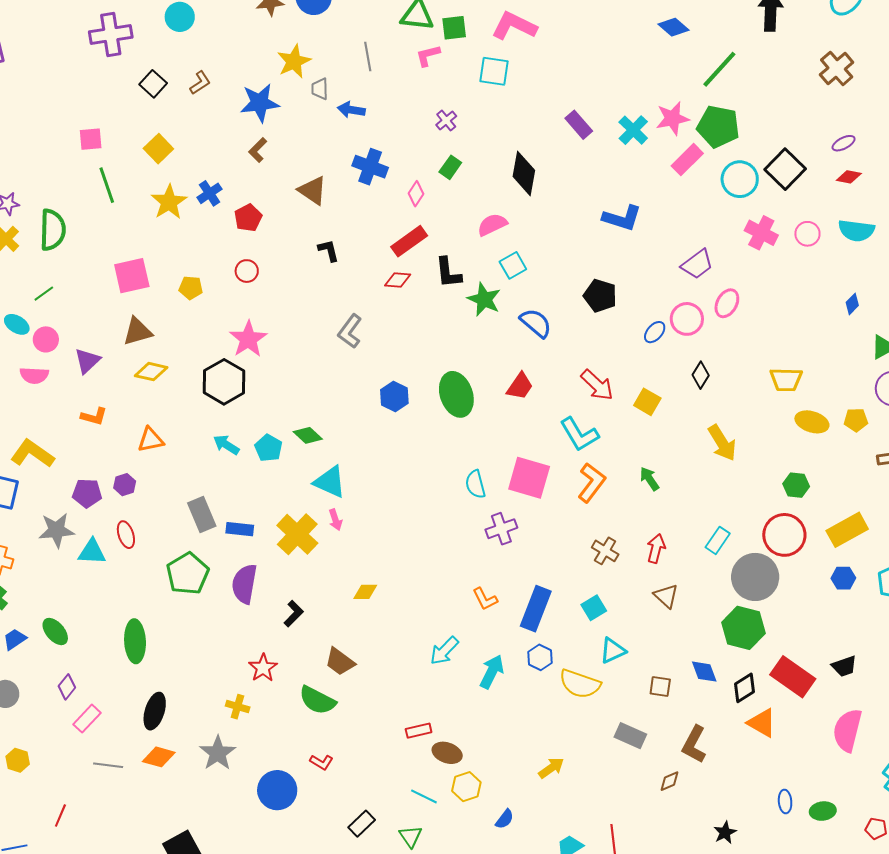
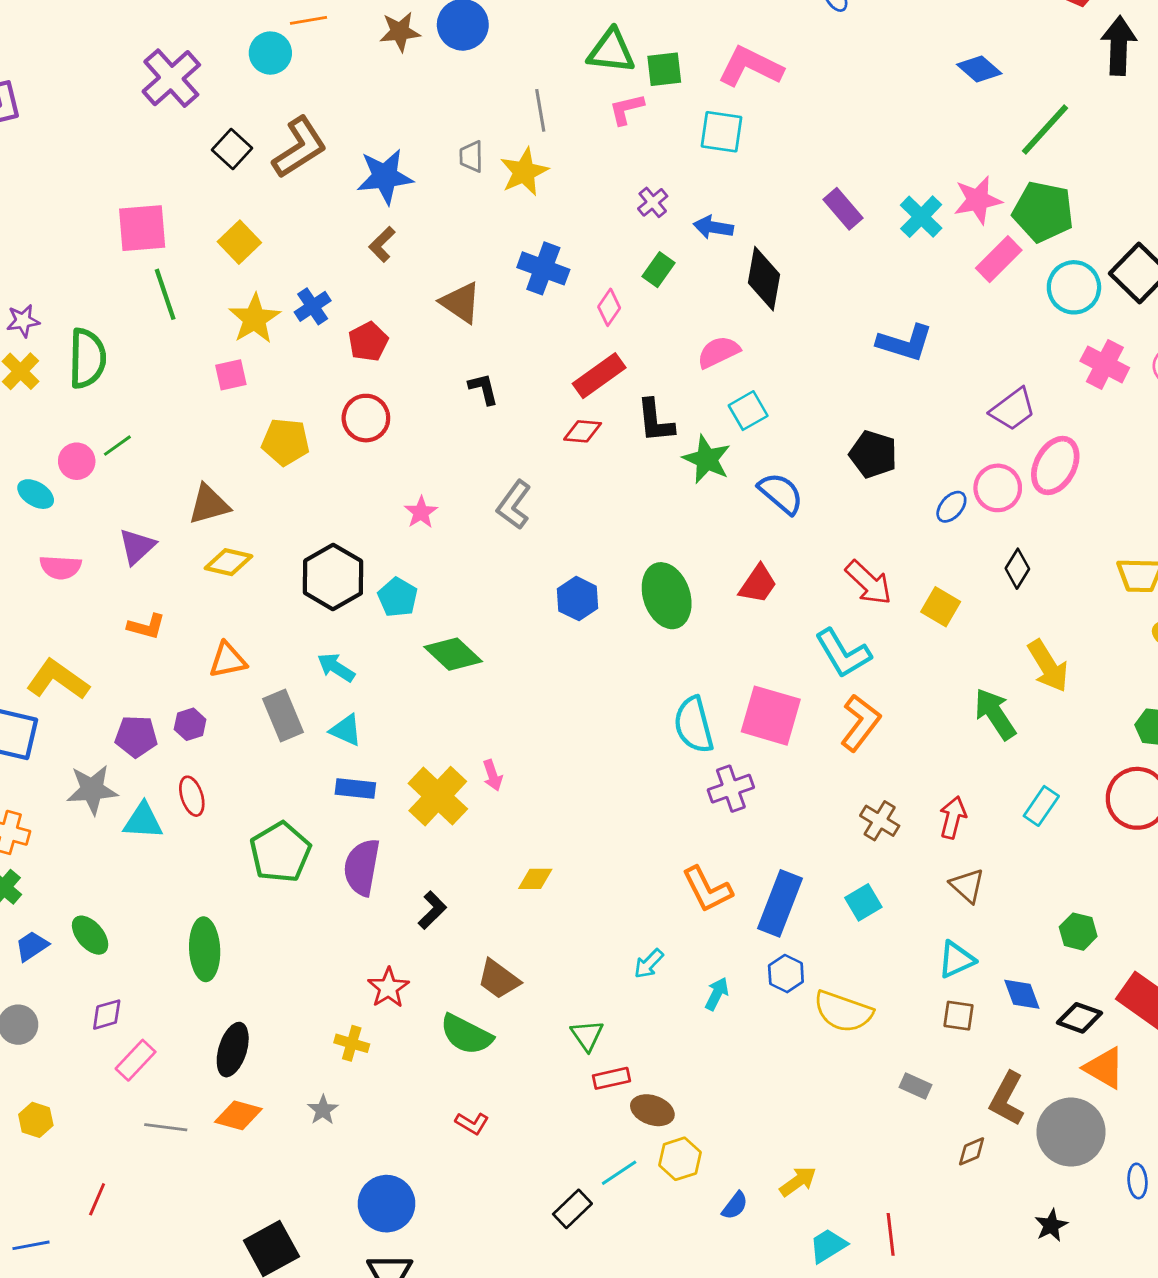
purple cross: (111, 35) -> (171, 78), turned -33
yellow star: (294, 61) -> (524, 172), moved
brown L-shape: (200, 83) -> (300, 148), size x1.8
blue arrow: (351, 110) -> (713, 227), moved
pink square: (91, 139) -> (142, 228), size x1.5
red circle: (247, 271) -> (366, 418), size x1.4
pink square: (132, 276) -> (231, 375), moved, size x0.6
yellow pentagon: (191, 288) -> (285, 442), size x1.4
green line: (44, 294) -> (117, 446), moved
pink ellipse: (727, 303) -> (1055, 466), size x1.4
pink circle: (46, 339) -> (77, 461), moved
pink star: (248, 339) -> (421, 512), moved, size x0.6
green diamond: (308, 435) -> (453, 654), size x1.4
cyan pentagon: (269, 448) -> (398, 597), moved
green arrow: (649, 479) -> (995, 714), moved, size x1.5
cyan triangle: (330, 482) -> (346, 730), moved, size x0.7
cyan semicircle: (475, 484) -> (694, 725), size x1.4
gray rectangle: (202, 515) -> (283, 715), moved
gray circle: (755, 577) -> (1071, 1132), moved
orange L-shape: (485, 599) -> (707, 889), size x1.4
green hexagon: (743, 628) -> (1078, 932), size x0.6
cyan arrow: (444, 651) -> (649, 964), size x0.7
cyan triangle: (613, 651) -> (956, 960), moved
cyan arrow: (492, 672) -> (717, 994), size x0.7
purple diamond: (67, 687) -> (107, 1015), turned 35
black diamond: (744, 688) -> (1079, 1018), turned 52
gray rectangle: (630, 736) -> (916, 1086), size x0.7
gray star: (218, 753) -> (323, 1110), size x0.6
yellow arrow: (551, 768) -> (798, 1181), moved
blue circle: (277, 790) -> (387, 1204), moved
cyan line: (424, 796) -> (619, 1173), turned -60
black rectangle: (362, 824) -> (572, 1209), moved
green triangle: (411, 836) -> (587, 1035), moved

